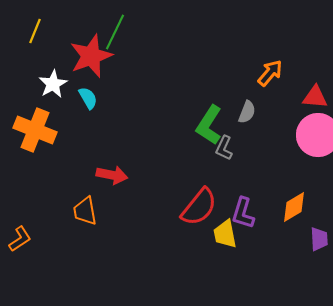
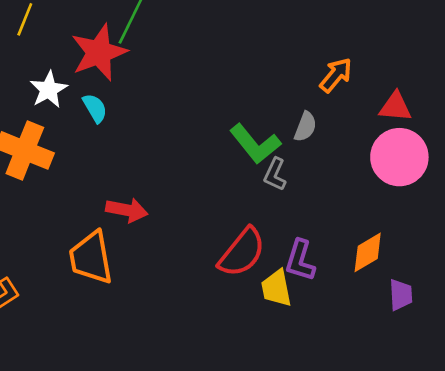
green L-shape: (209, 125) -> (255, 144), turned -72
orange trapezoid: (85, 211) -> (91, 258), size x1.4

